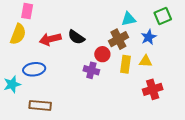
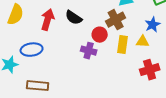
blue star: (149, 37) -> (153, 25), moved
red arrow: (50, 39) -> (48, 20), turned 120

